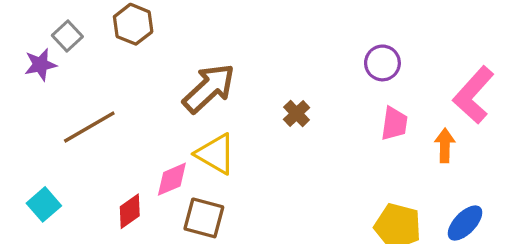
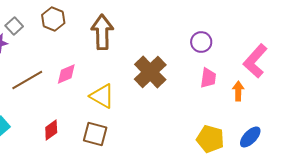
brown arrow: (209, 88) -> (102, 32), moved, turned -48
brown cross: (297, 113) -> (150, 72), size x2.0
pink diamond: (172, 179) -> (66, 74), moved

